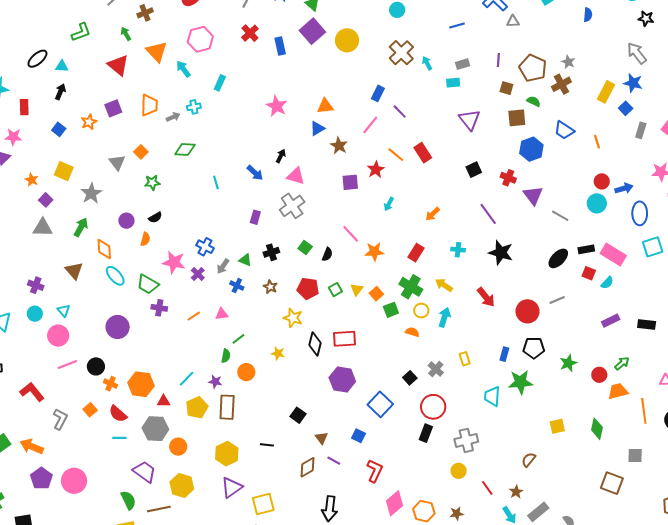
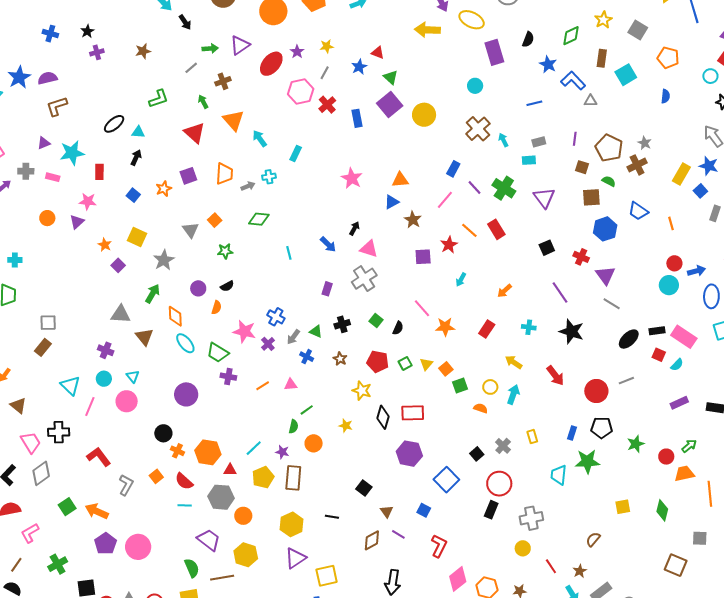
pink hexagon: (200, 39) -> (301, 92), moved
gray line: (560, 216) -> (612, 304), moved
gray triangle: (43, 228) -> (121, 314), moved
green cross: (411, 287) -> (504, 188), moved
pink line: (67, 365) -> (90, 406), moved, turned -48

